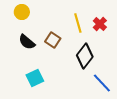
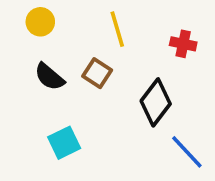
yellow line: (78, 23) -> (117, 29), moved
red cross: (100, 24) -> (183, 44), turned -32

